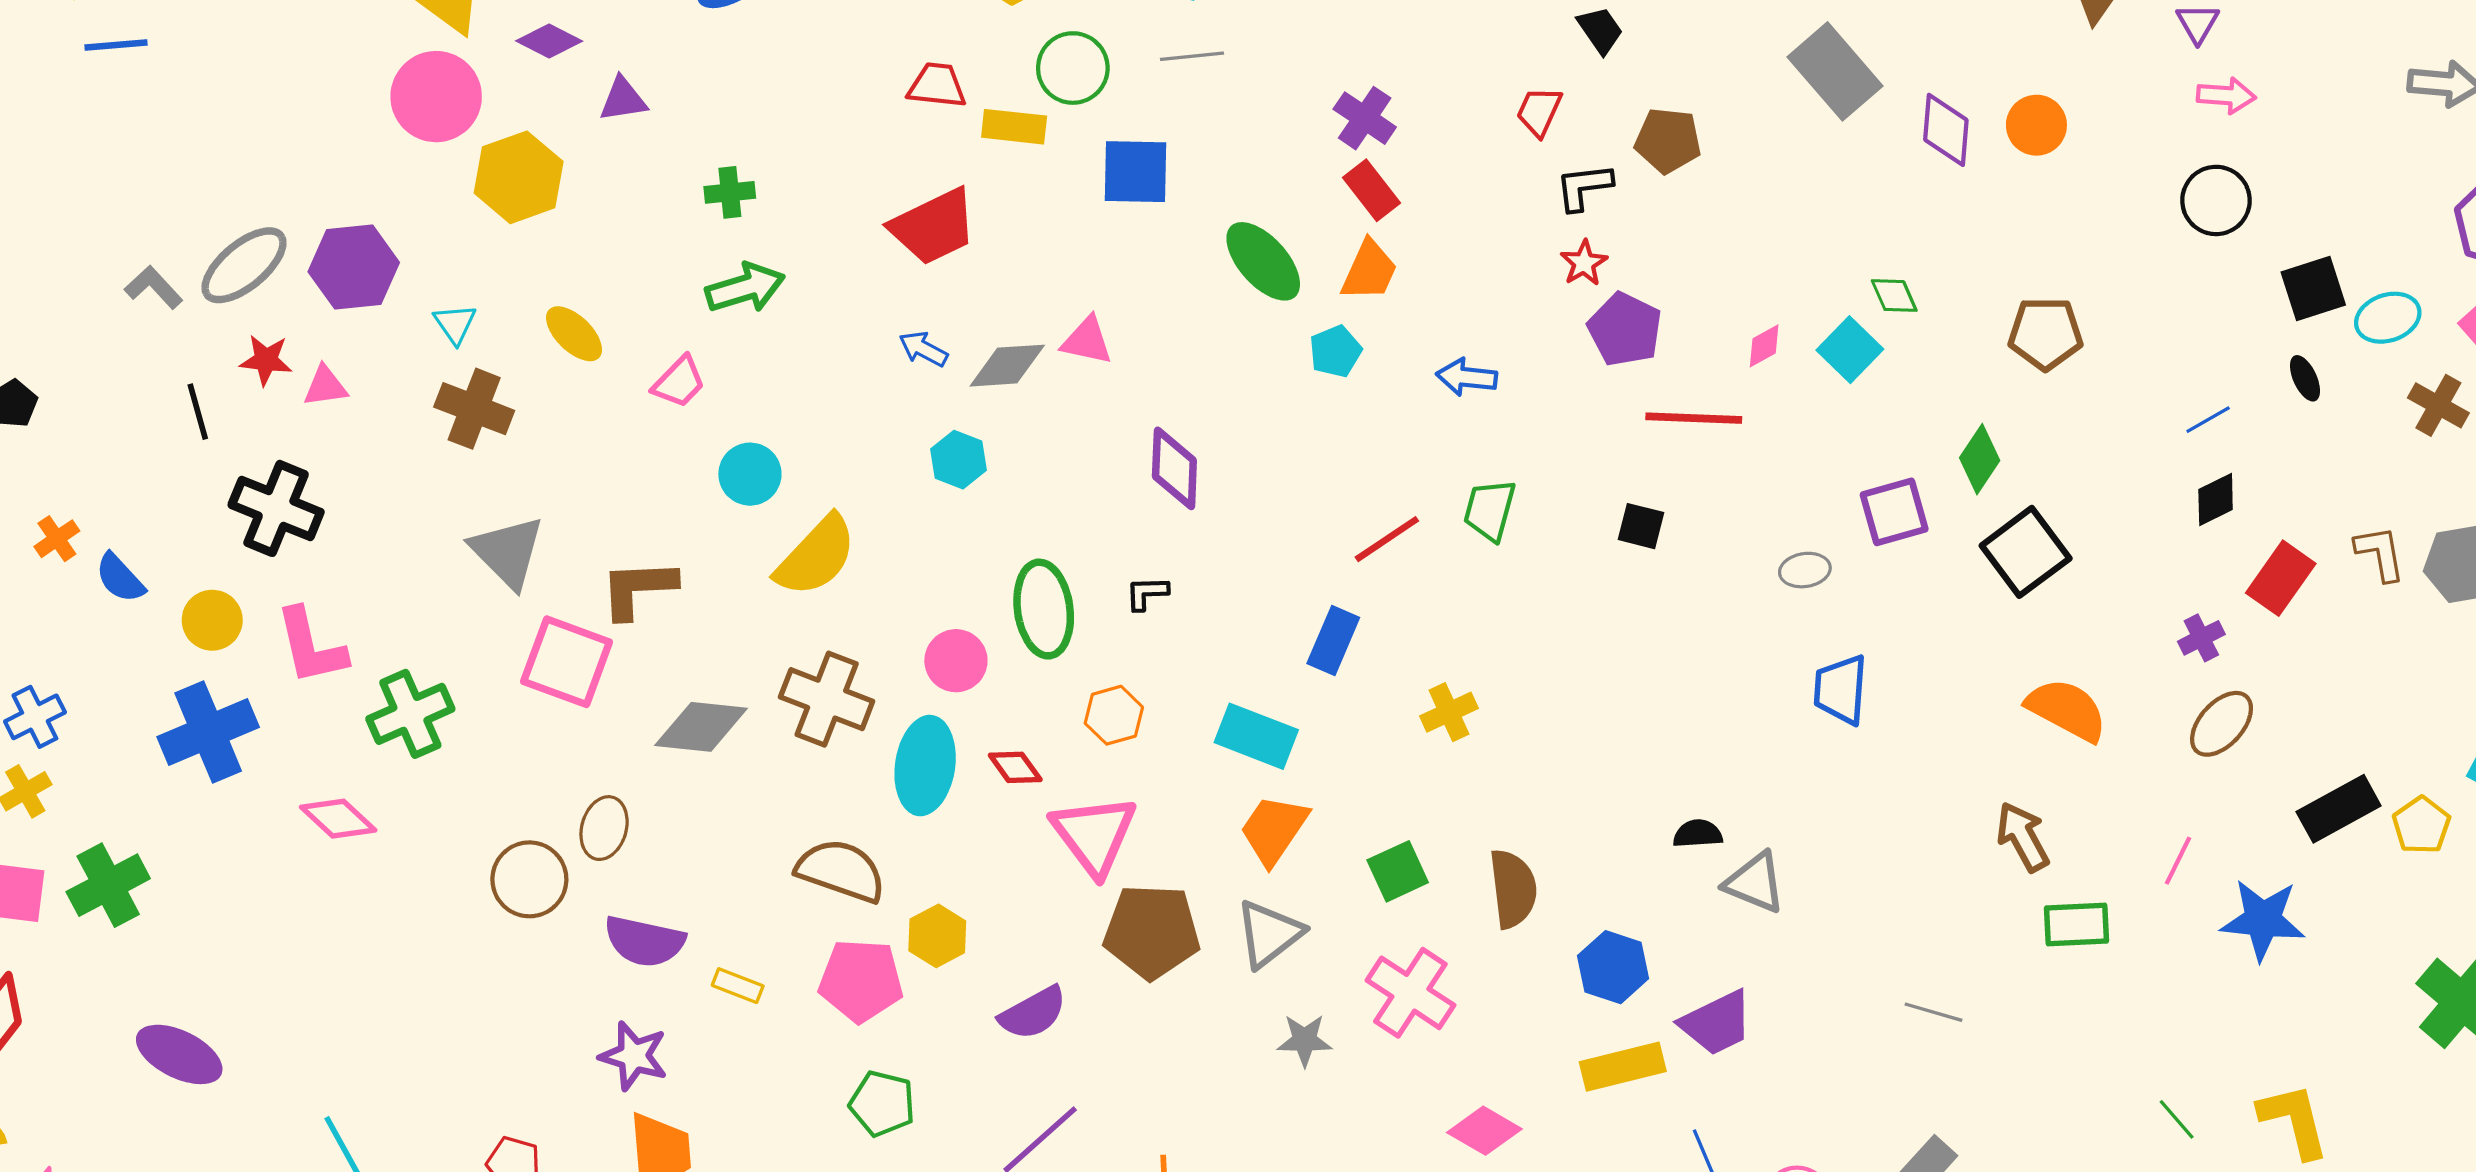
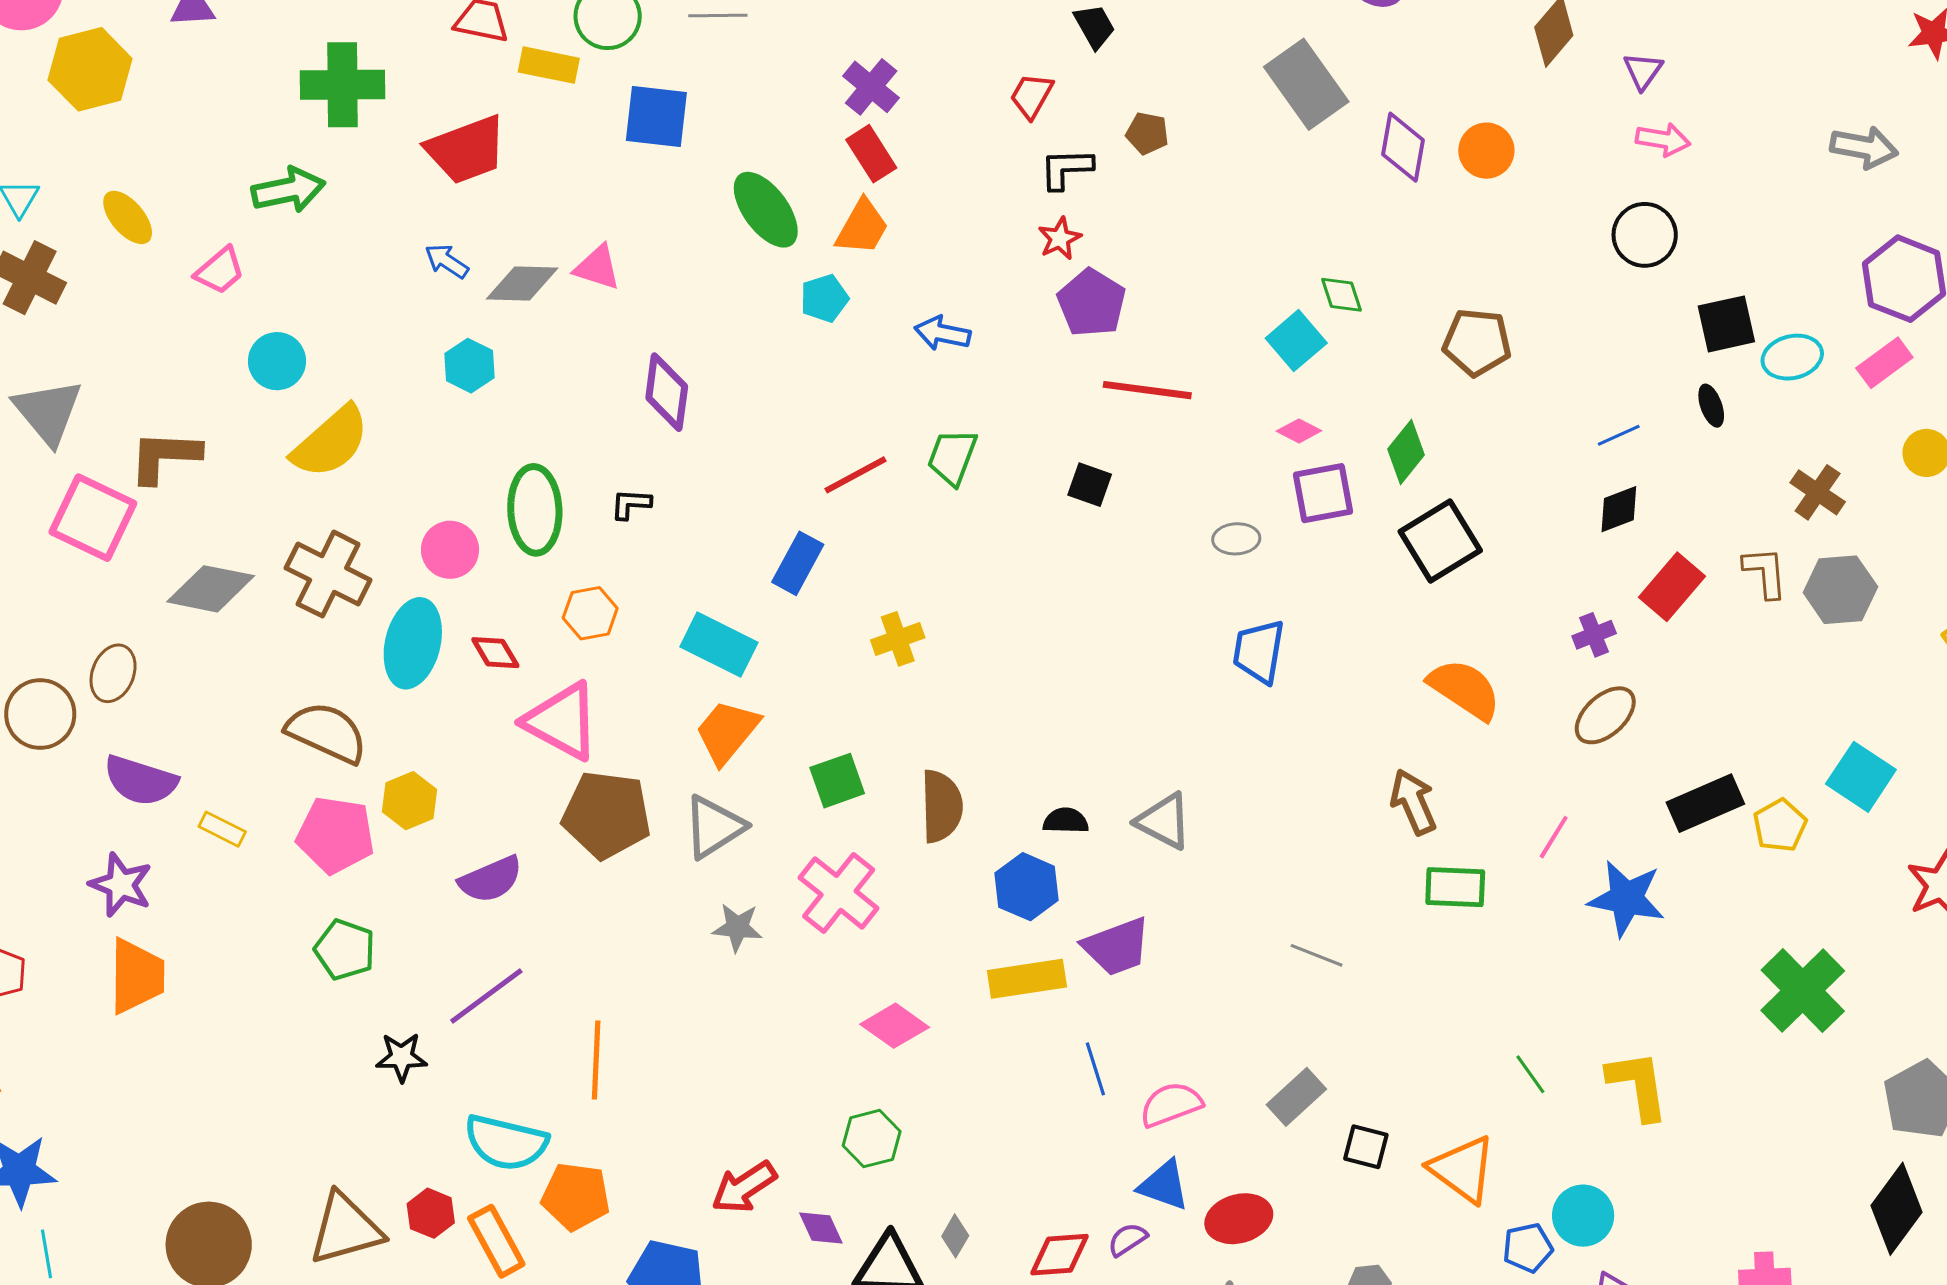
brown pentagon: (1668, 140) -> (1147, 133), size x0.7
green cross: (730, 192) -> (343, 85), moved, size x1.8
pink diamond: (1764, 346) -> (1299, 431), moved, turned 51
brown cross: (2438, 405) -> (1818, 492), moved
black semicircle: (1698, 834) -> (1066, 821), moved
pink triangle: (1094, 835) -> (562, 721), turned -30

